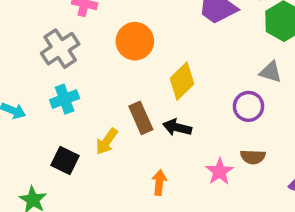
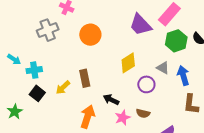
yellow diamond: (182, 81) -> (128, 63), moved
cyan cross: (65, 99) -> (34, 70), moved
black arrow: (177, 127) -> (111, 100), moved
orange arrow: (159, 182) -> (88, 117), size x1.6

